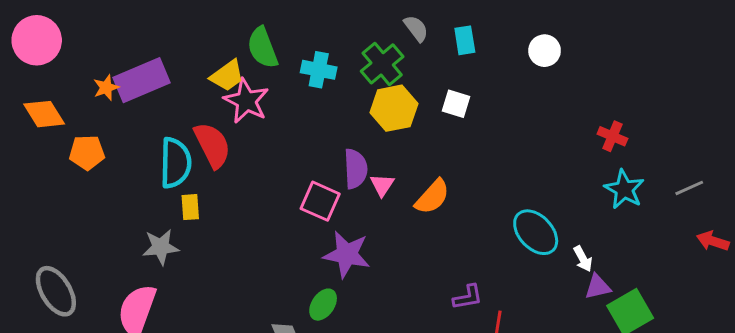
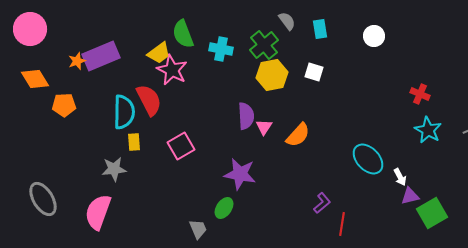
pink square: (320, 201) -> (181, 146), moved, turned 36
purple L-shape: (468, 297) -> (322, 203), turned -30

